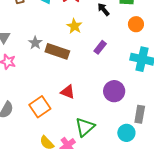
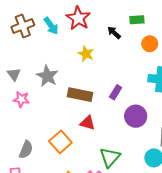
gray star: (35, 43) -> (47, 76), size x1.5
purple rectangle: (100, 47) -> (116, 92), moved
brown rectangle: (57, 51) -> (80, 95), moved

